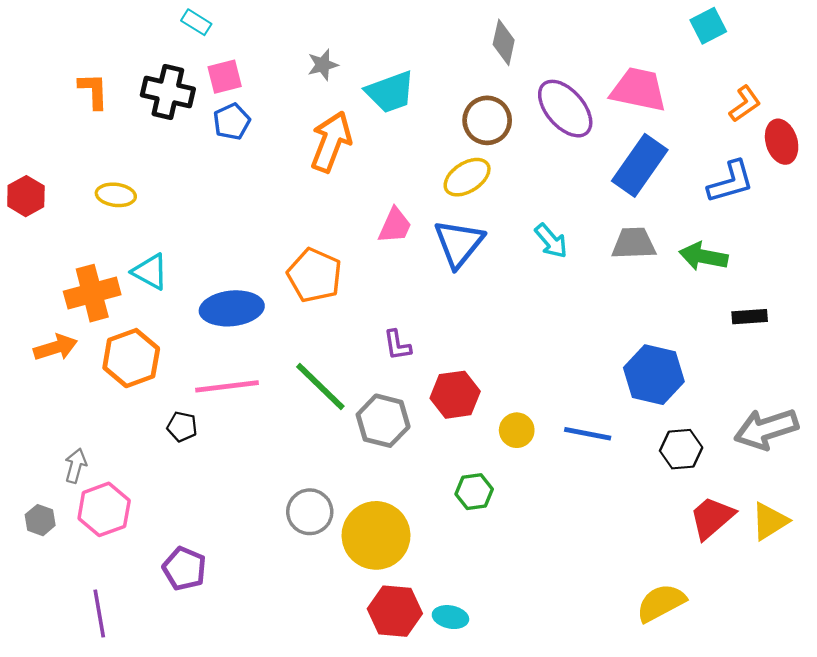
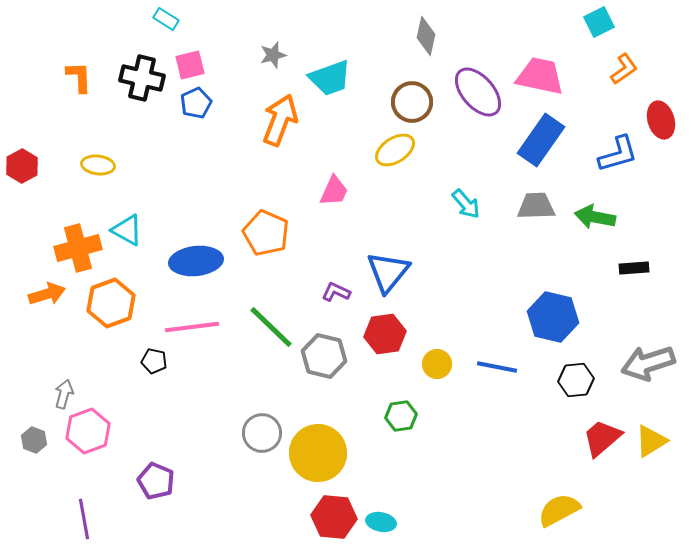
orange L-shape: (745, 104) -> (624, 69), moved
blue triangle: (459, 243) -> (388, 272), moved
purple L-shape: (397, 345) -> (336, 292), turned 124

